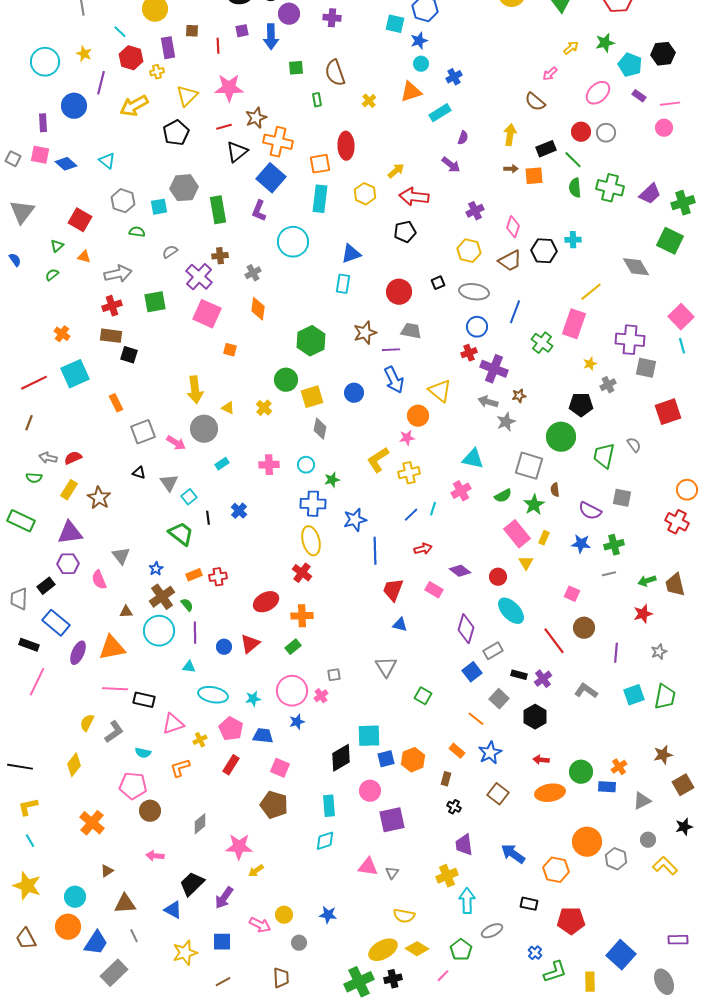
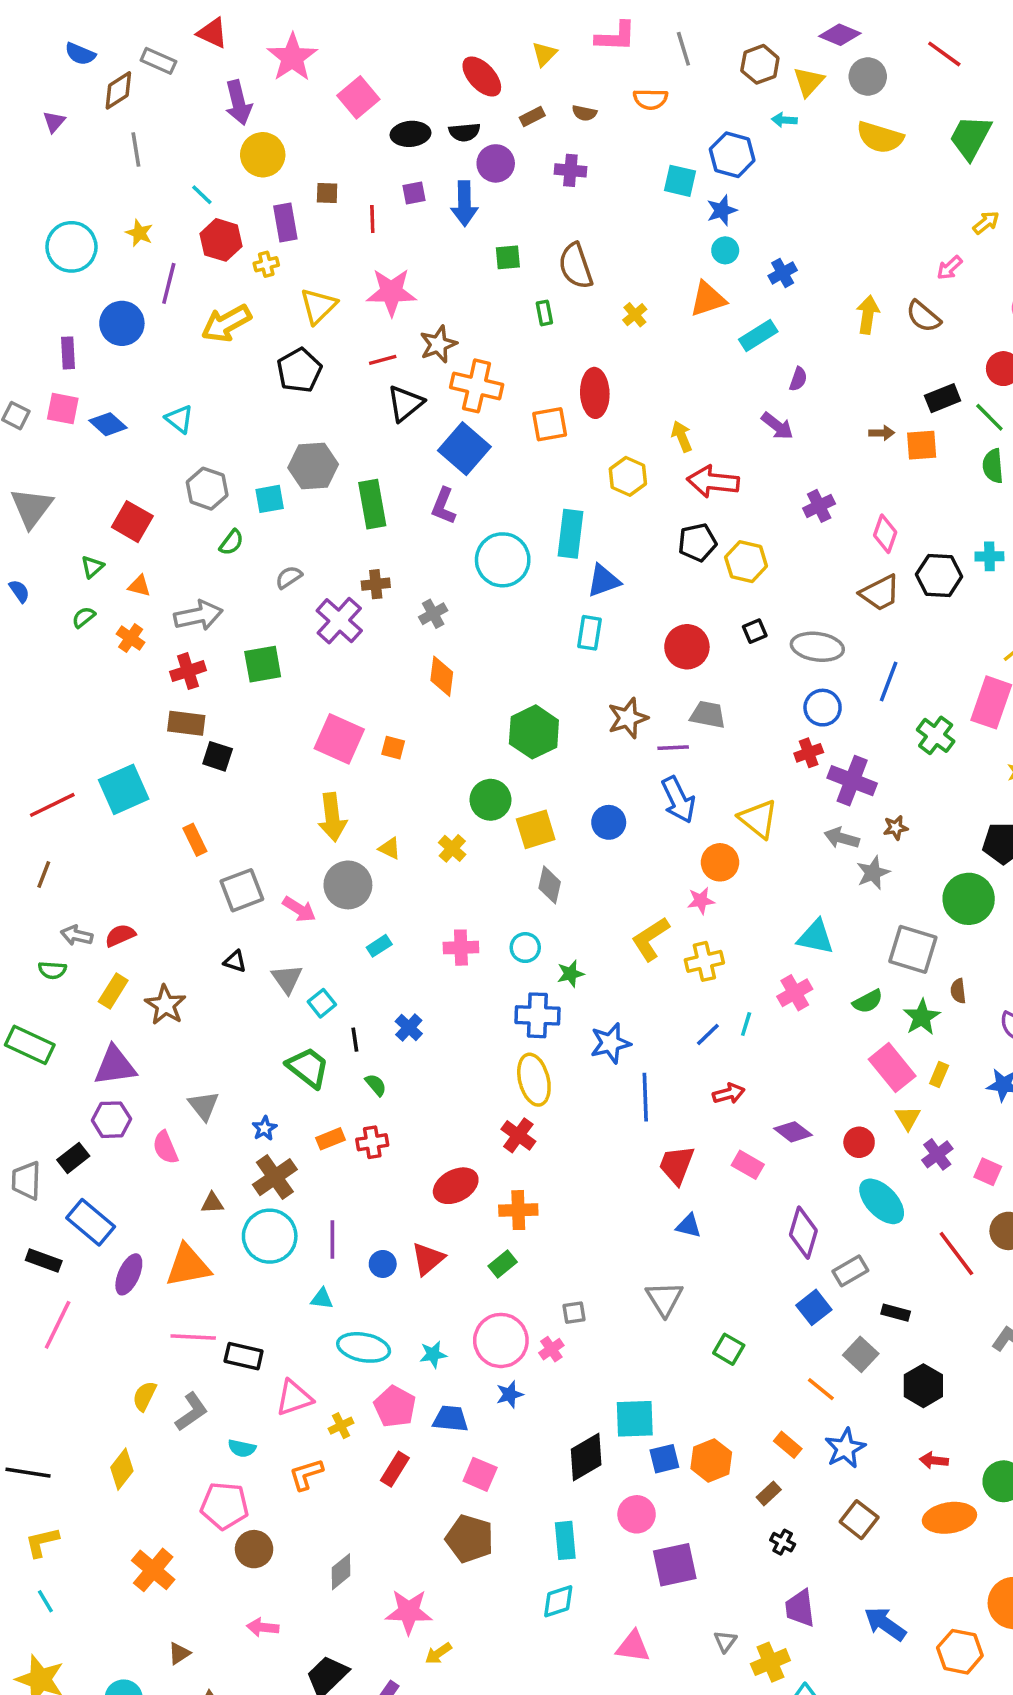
yellow arrow: (510, 135) -> (868, 315), moved
yellow arrow: (396, 171) -> (682, 436), turned -72
cyan rectangle: (320, 199) -> (570, 534), moved
green semicircle: (137, 232) -> (231, 542), turned 119
yellow hexagon: (469, 251) -> (746, 562), moved
pink square: (207, 314) -> (339, 739), moved
orange cross: (62, 334) -> (131, 638), moved
green semicircle: (187, 605) -> (376, 1085), moved
purple cross: (543, 679) -> (937, 1154), moved
brown rectangle: (446, 779) -> (769, 1493), turned 32
gray triangle: (392, 873) -> (725, 1641), moved

